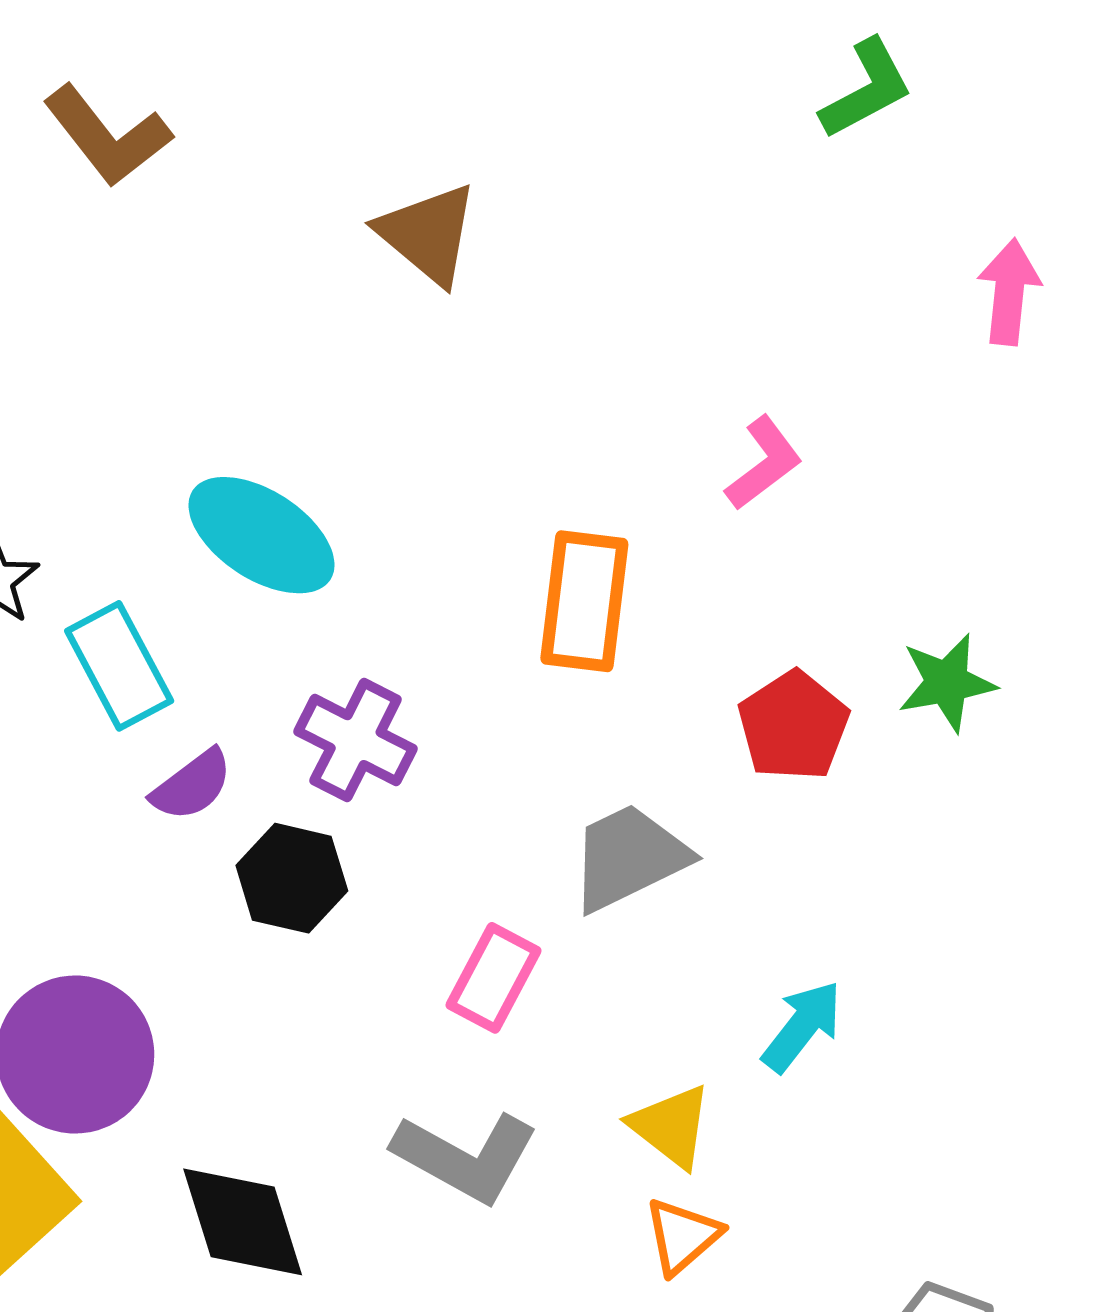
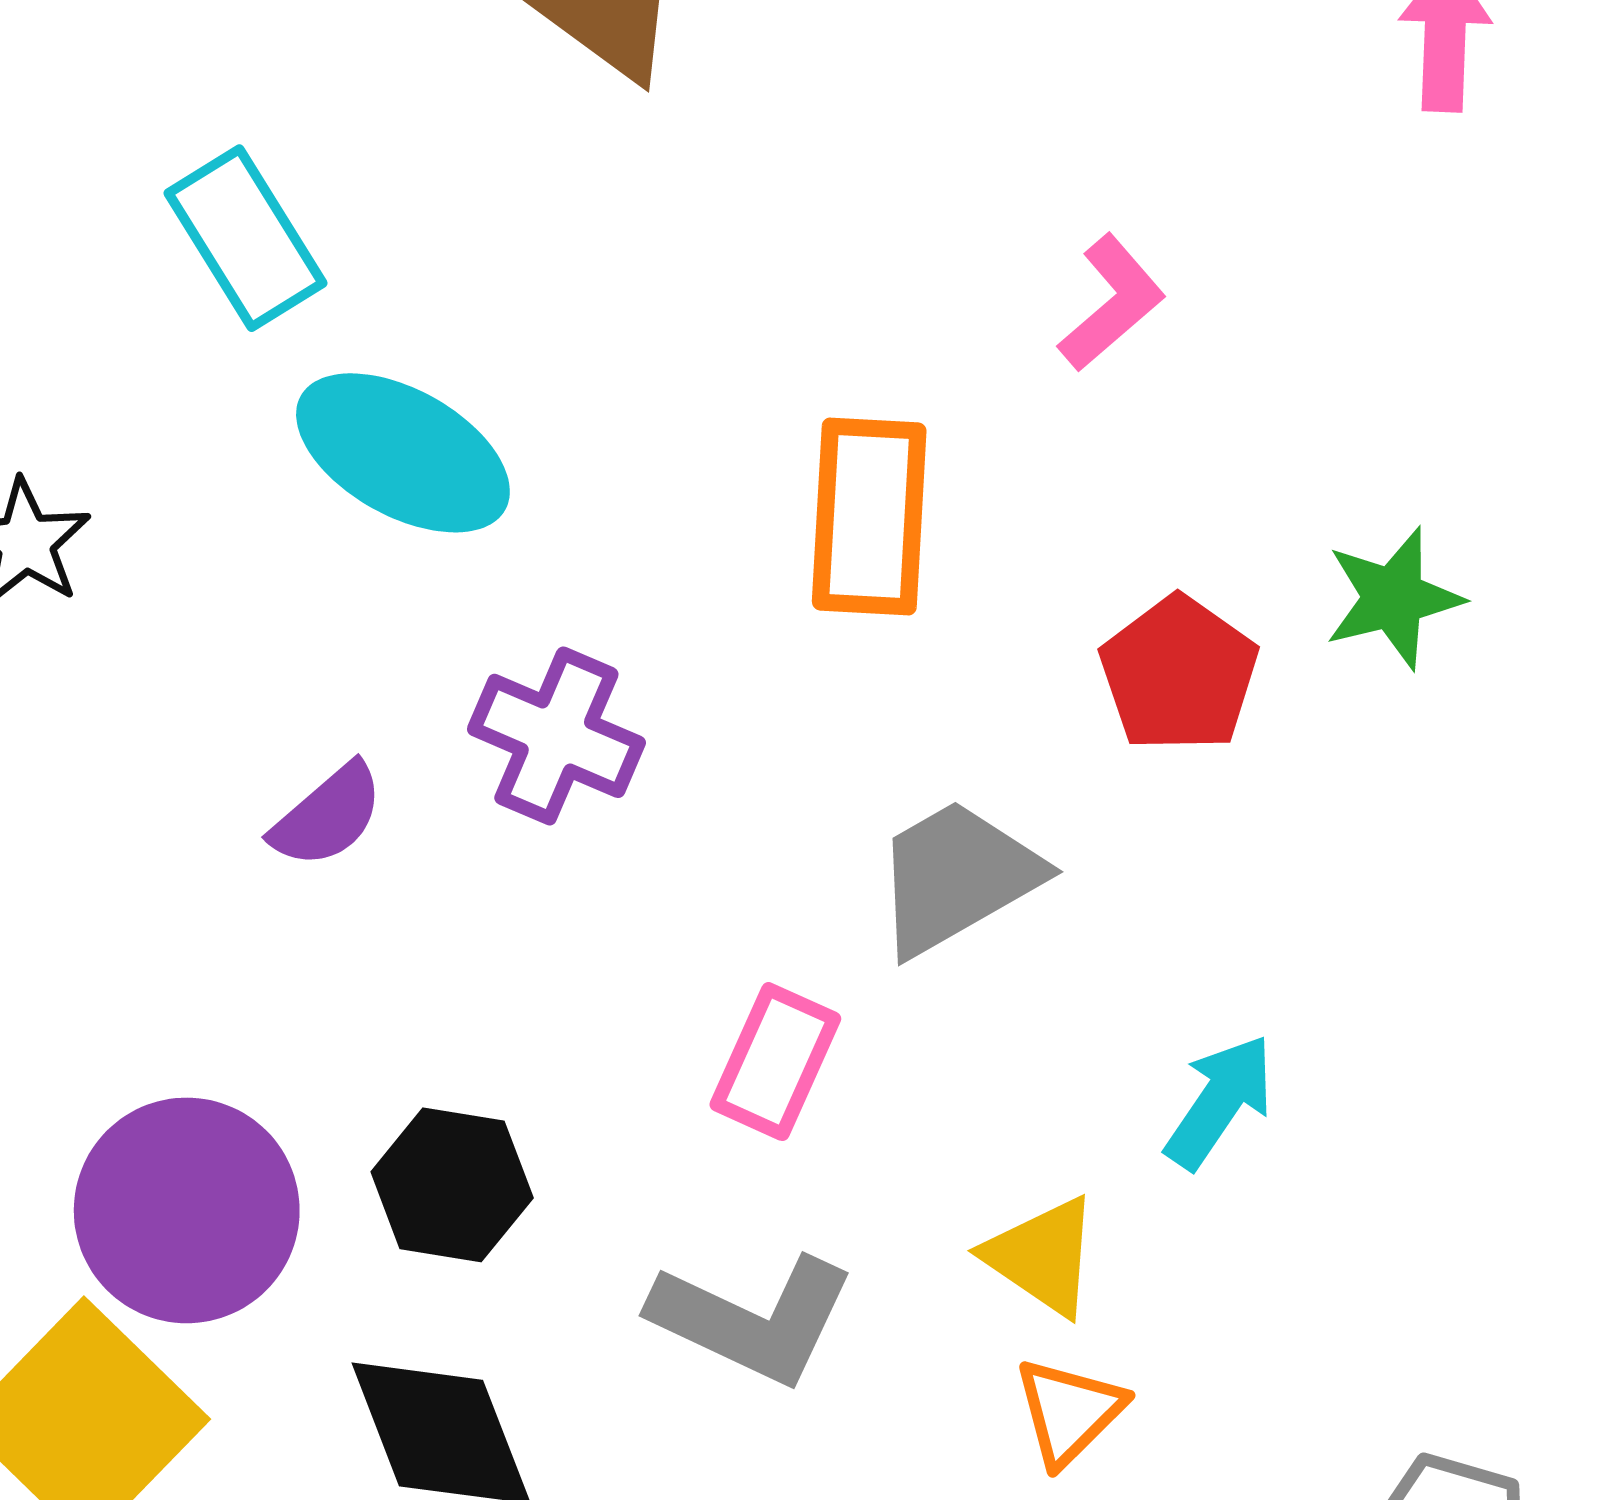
cyan rectangle: (119, 666) -> (245, 238), moved
black hexagon: (292, 878) -> (452, 1185), moved

